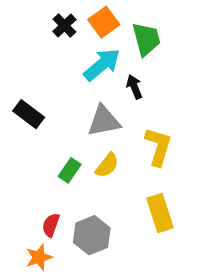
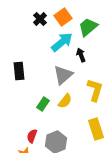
green trapezoid: (146, 39) -> (88, 27), turned -115
black rectangle: (29, 114) -> (19, 71), turned 48
gray triangle: (104, 121) -> (63, 75), turned -30

